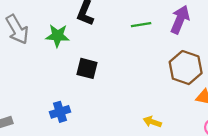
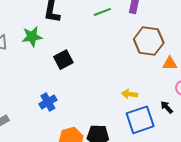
black square: (87, 68) -> (63, 60), turned -30

